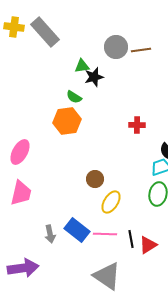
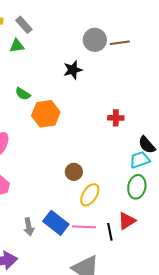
gray rectangle: (45, 32) -> (24, 25), size x0.6
green triangle: (82, 66) -> (17, 46), moved
green semicircle: (74, 97) -> (23, 94), moved
red triangle: (148, 245) -> (127, 221), moved

